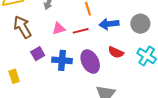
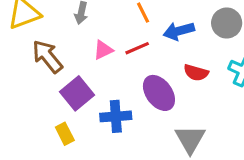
purple square: (38, 54) -> (77, 93), size x1.5
blue cross: (62, 60) -> (116, 116), moved
yellow rectangle: (14, 76) -> (65, 134), moved

